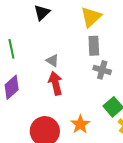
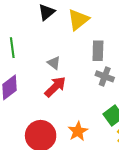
yellow triangle: (91, 17) -> (78, 20), moved
red arrow: (55, 83) -> (55, 87), turned 55

